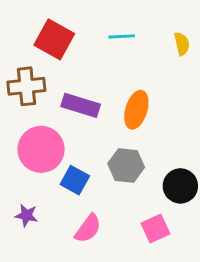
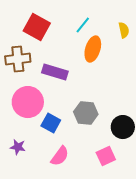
cyan line: (122, 36) -> (83, 25), turned -48
orange ellipse: (136, 110) -> (93, 49), moved

